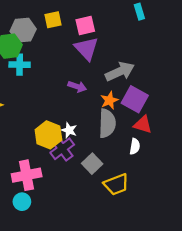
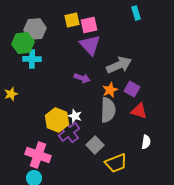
yellow square: (53, 20) -> (72, 20), moved
purple square: (135, 99) -> (132, 89), size x0.7
white semicircle: (135, 146) -> (146, 142), moved
pink cross: (27, 175) -> (38, 155), turned 30

